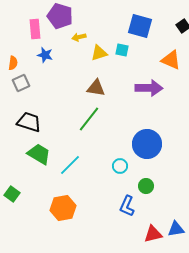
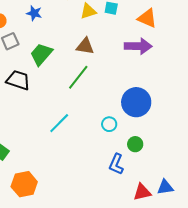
orange triangle: (171, 60) -> (147, 18), moved
green trapezoid: (39, 154) -> (41, 54), moved, turned -80
orange hexagon: (63, 208) -> (24, 184), moved

